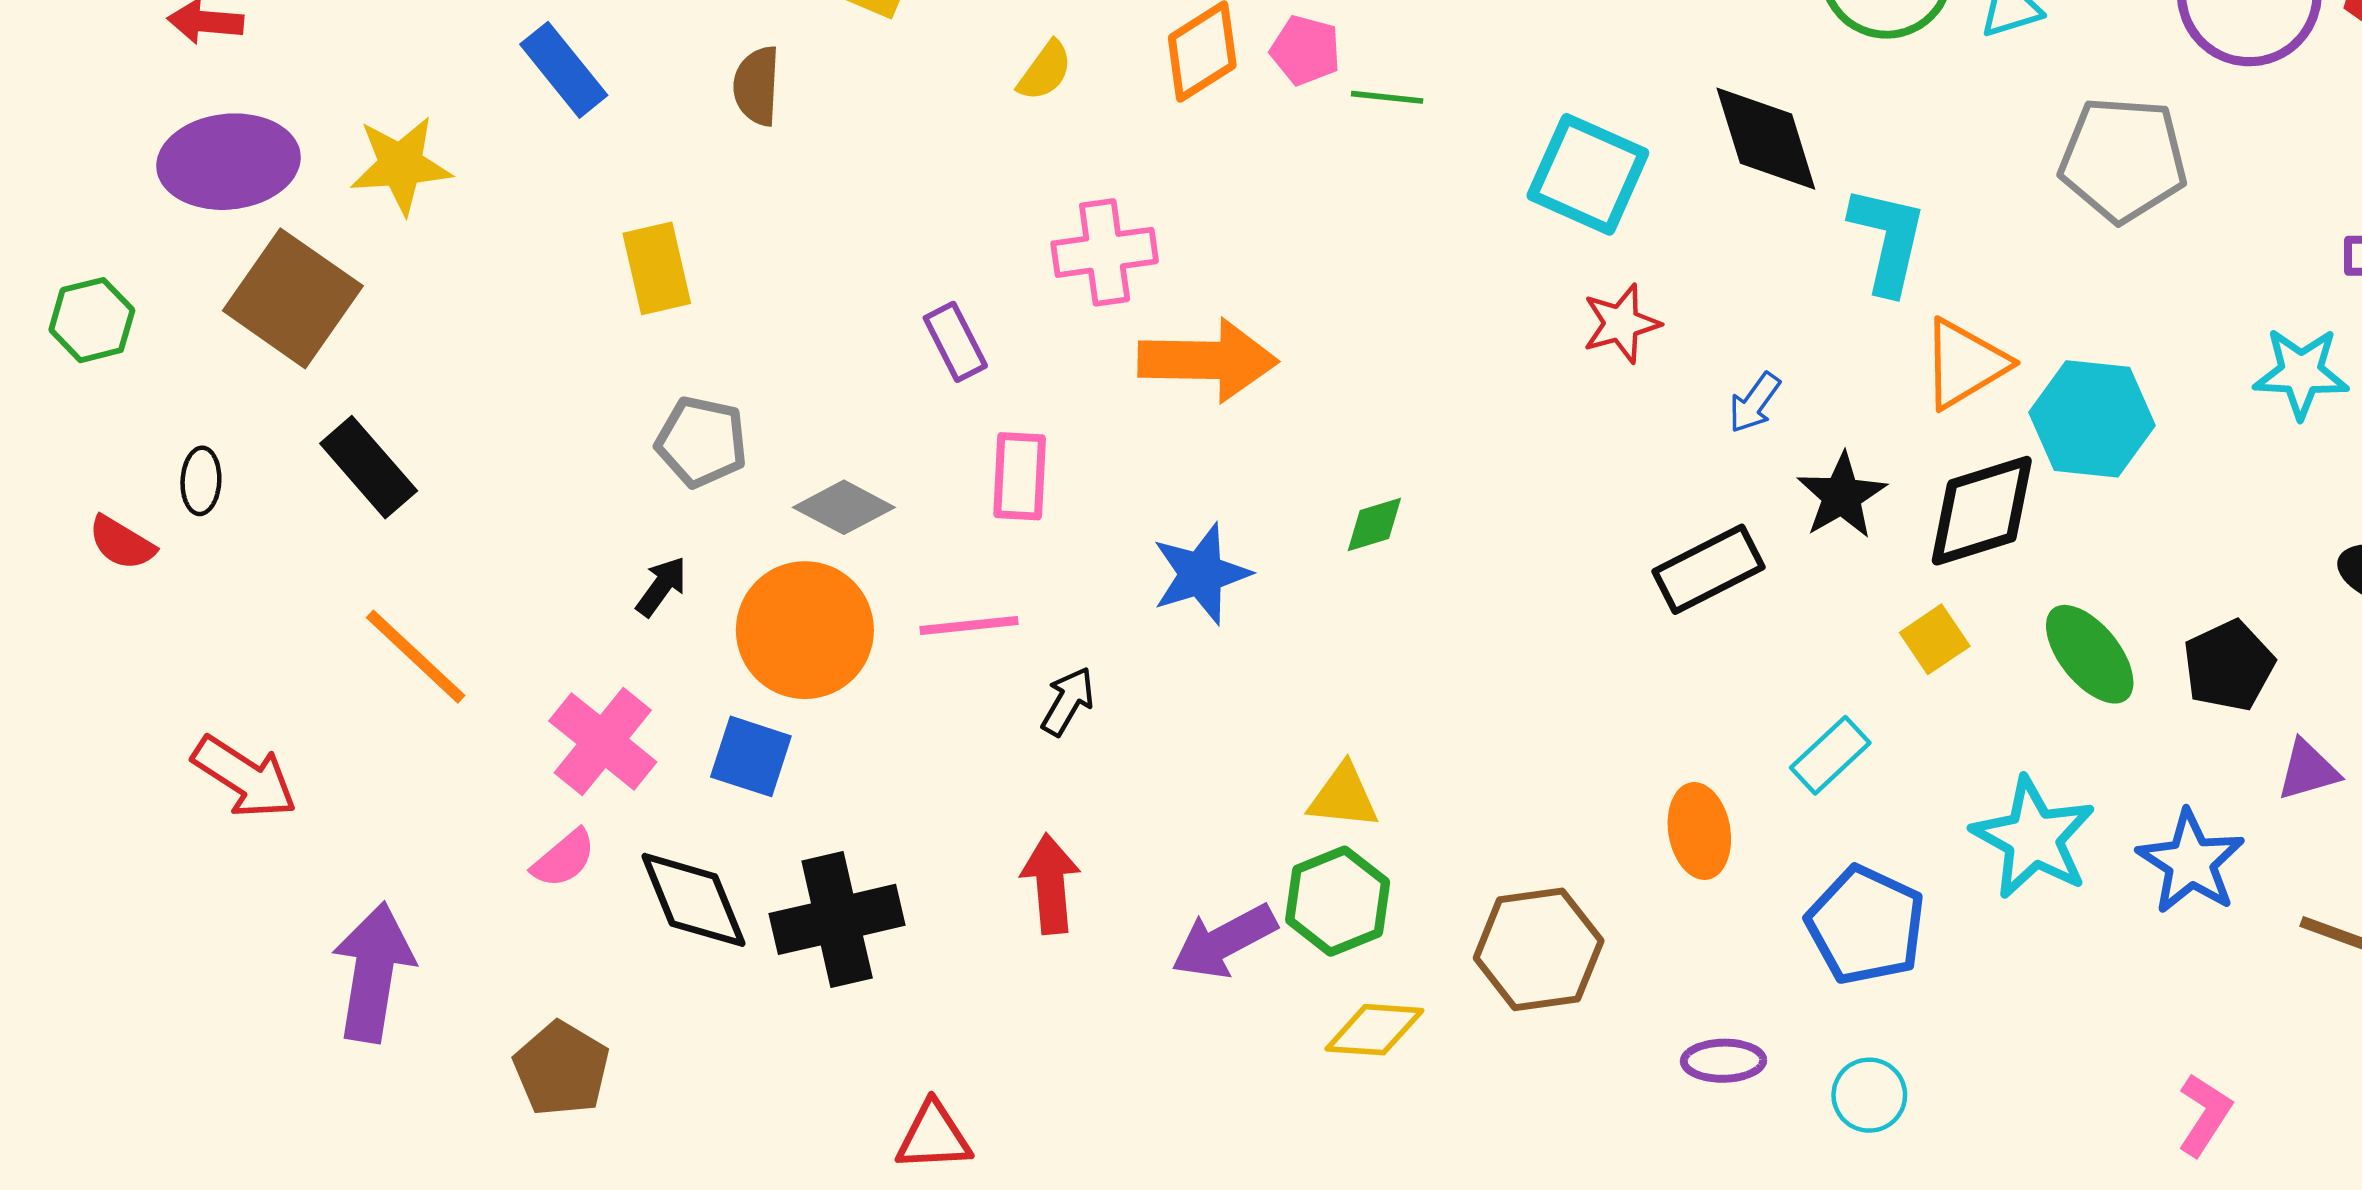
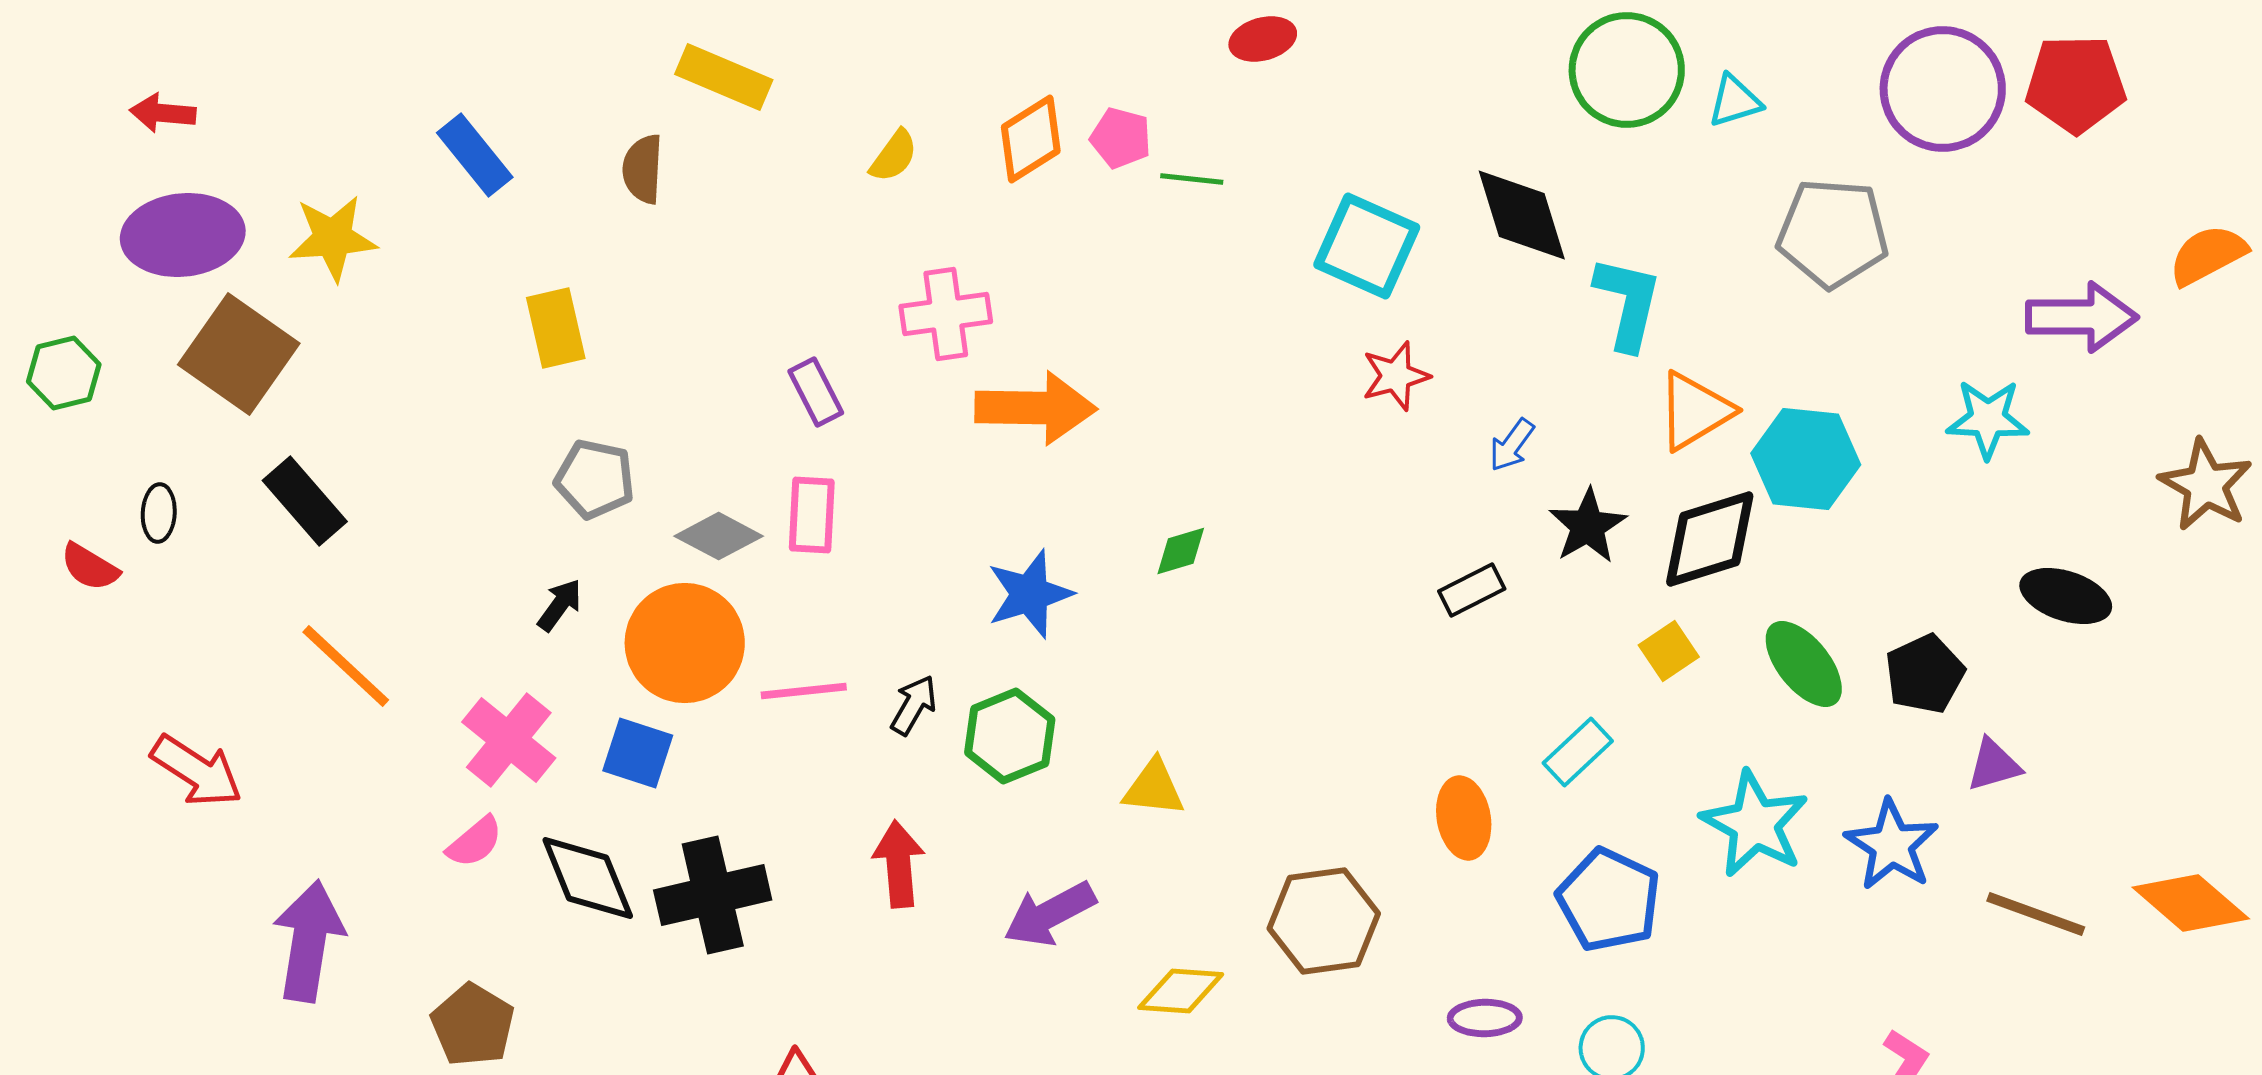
pink rectangle: (1020, 476) -> (812, 515), moved
black rectangle: (1709, 569) -> (1472, 590), size x0.7
pink line: (969, 626) -> (804, 691), moved
green hexagon: (1338, 901) -> (1010, 736), moved

